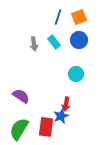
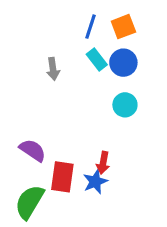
cyan rectangle: (54, 42) -> (97, 59), moved
cyan circle: (76, 74) -> (125, 105), moved
red rectangle: (46, 127) -> (62, 177), moved

